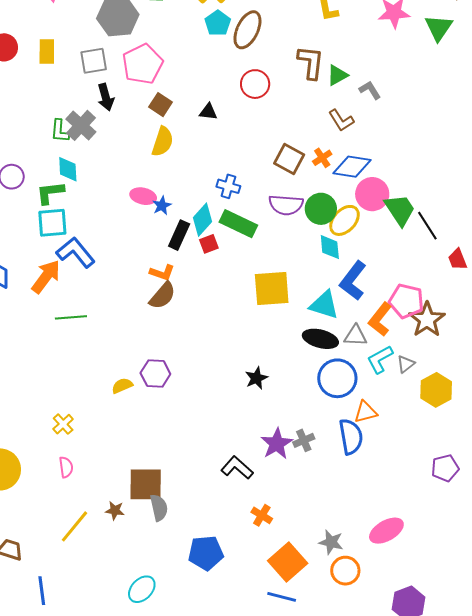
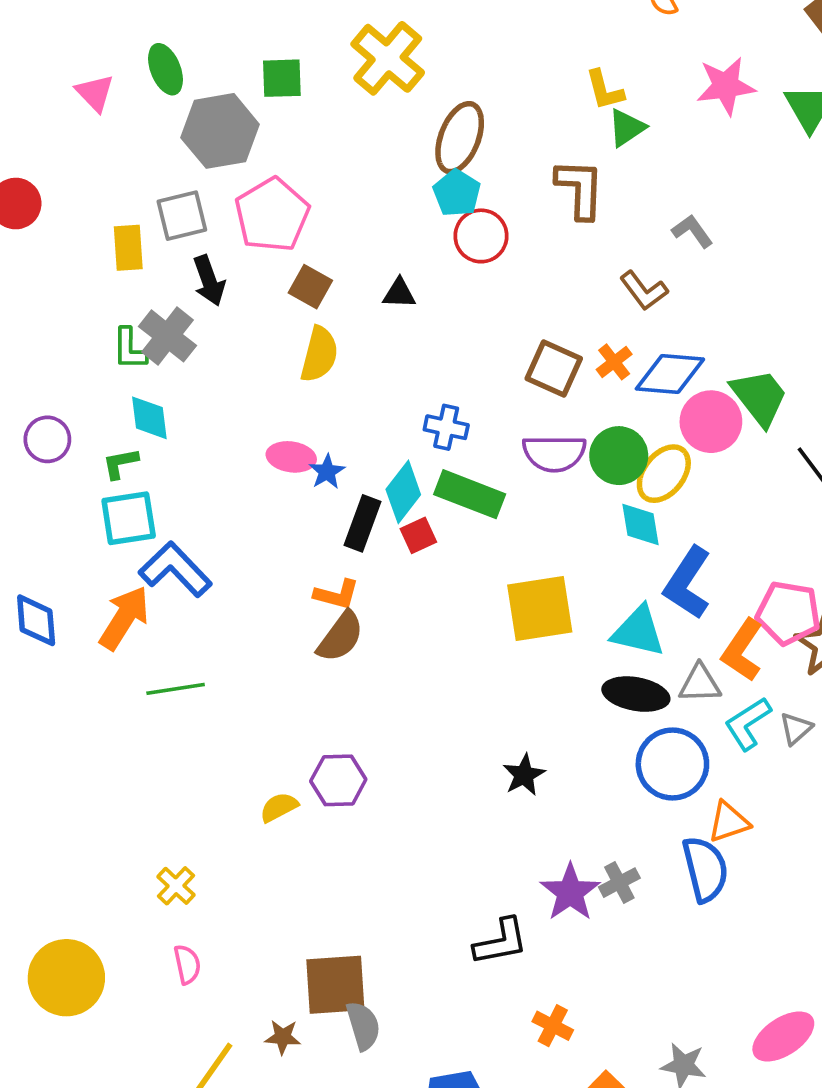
cyan pentagon: (218, 23) -> (457, 193), moved
yellow rectangle: (47, 52) -> (128, 248), moved
green triangle: (337, 75) -> (627, 128), moved
green L-shape: (50, 193) -> (120, 463), size x0.7
green trapezoid: (400, 210) -> (759, 397), moved
black L-shape: (237, 468) -> (501, 942), turned 132

